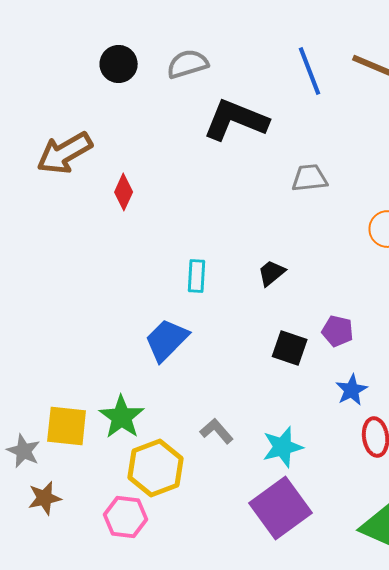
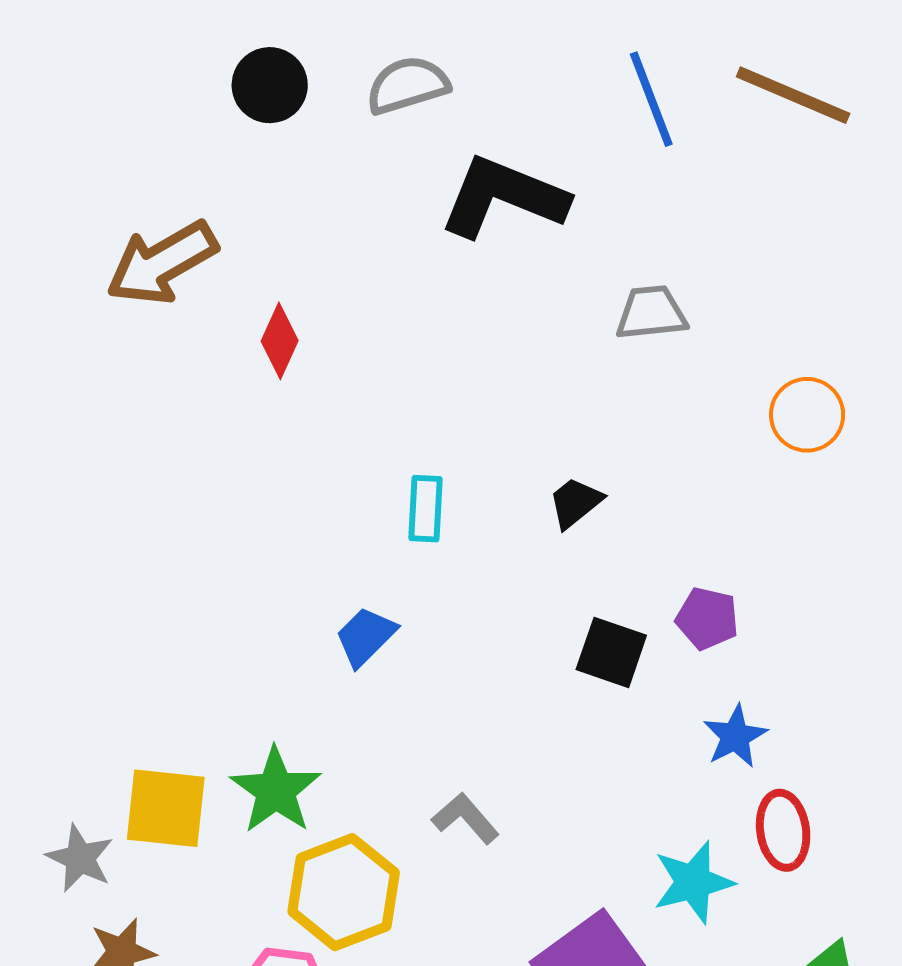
blue trapezoid: (167, 340) -> (366, 636), size x0.7
cyan star: (283, 447) -> (693, 882), moved

